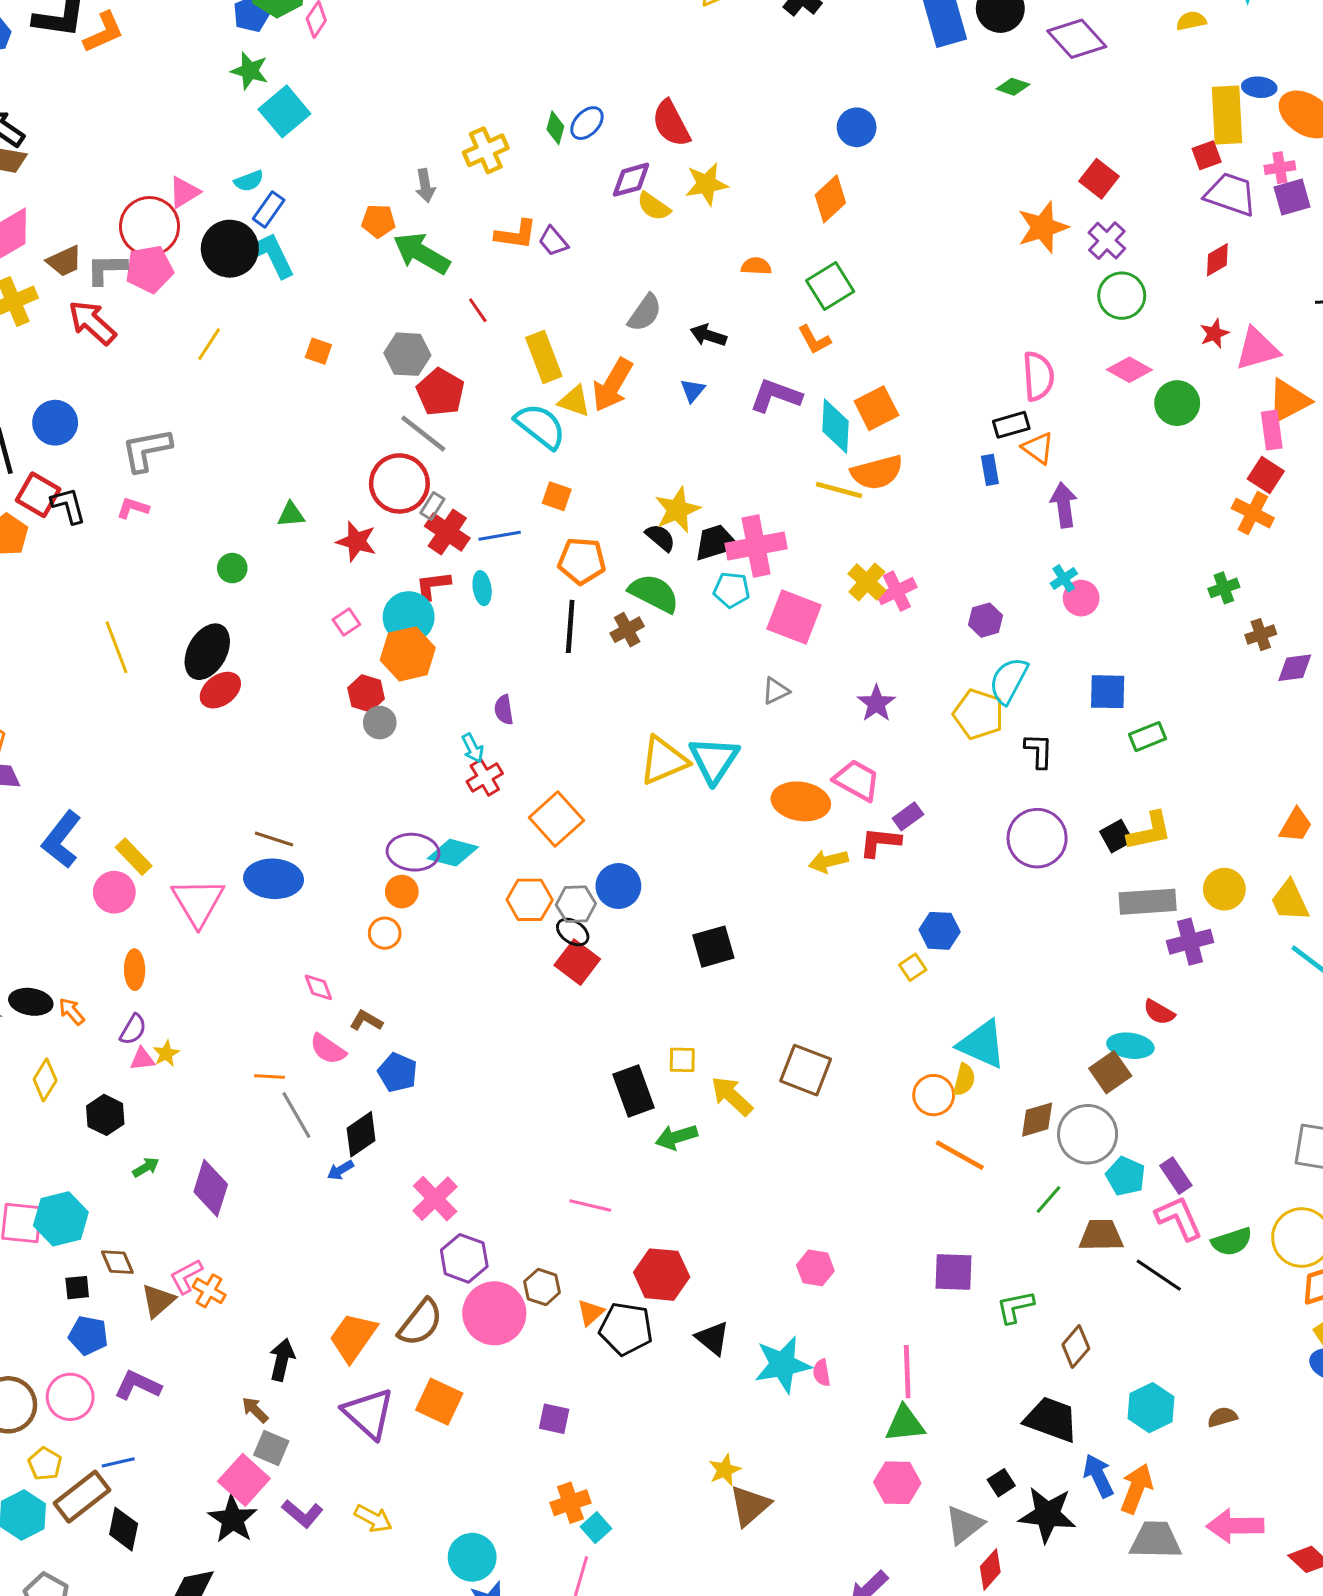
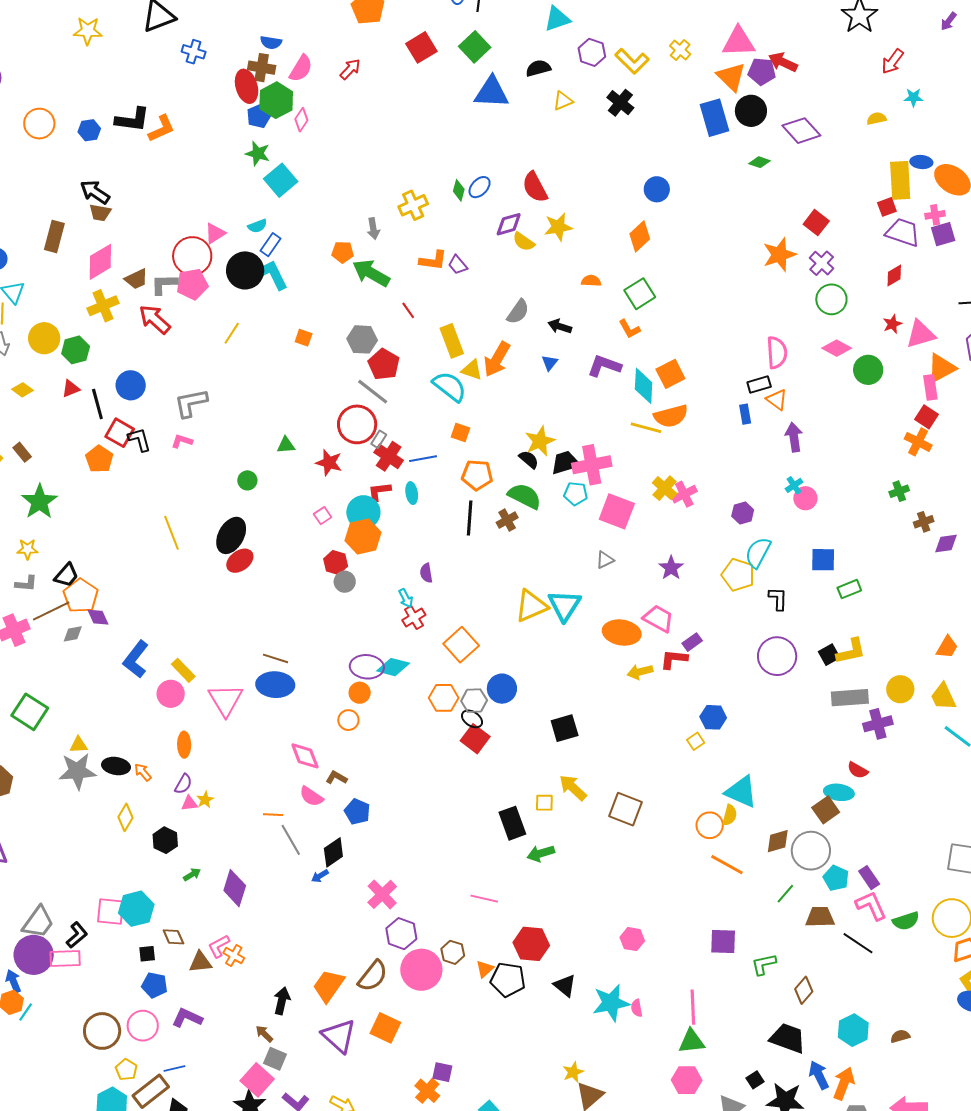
pink diamond: (318, 987) -> (305, 756), size x1.5
yellow arrow: (732, 1096) -> (573, 788), moved
brown triangle: (158, 1301) -> (200, 962), turned 35
purple square: (554, 1419) -> (442, 1072), moved
orange cross: (570, 1503) -> (427, 1091), moved, turned -30

